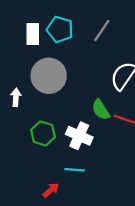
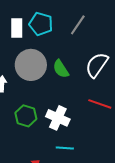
green semicircle: (101, 110) -> (61, 69), moved
cyan line: (75, 170) -> (65, 148), moved

